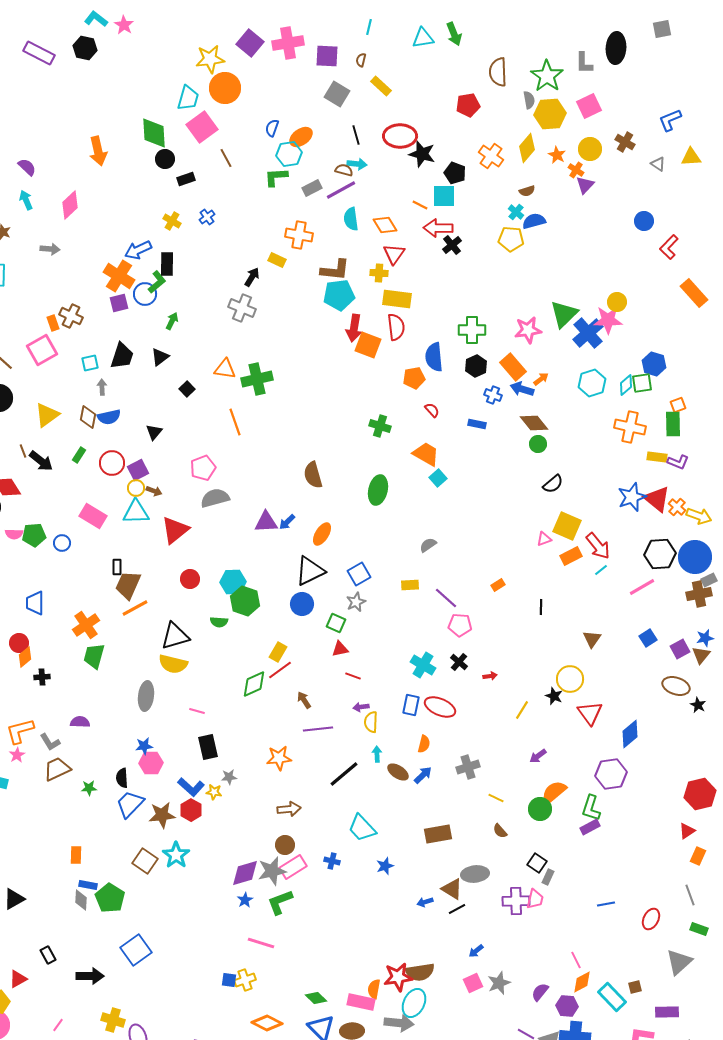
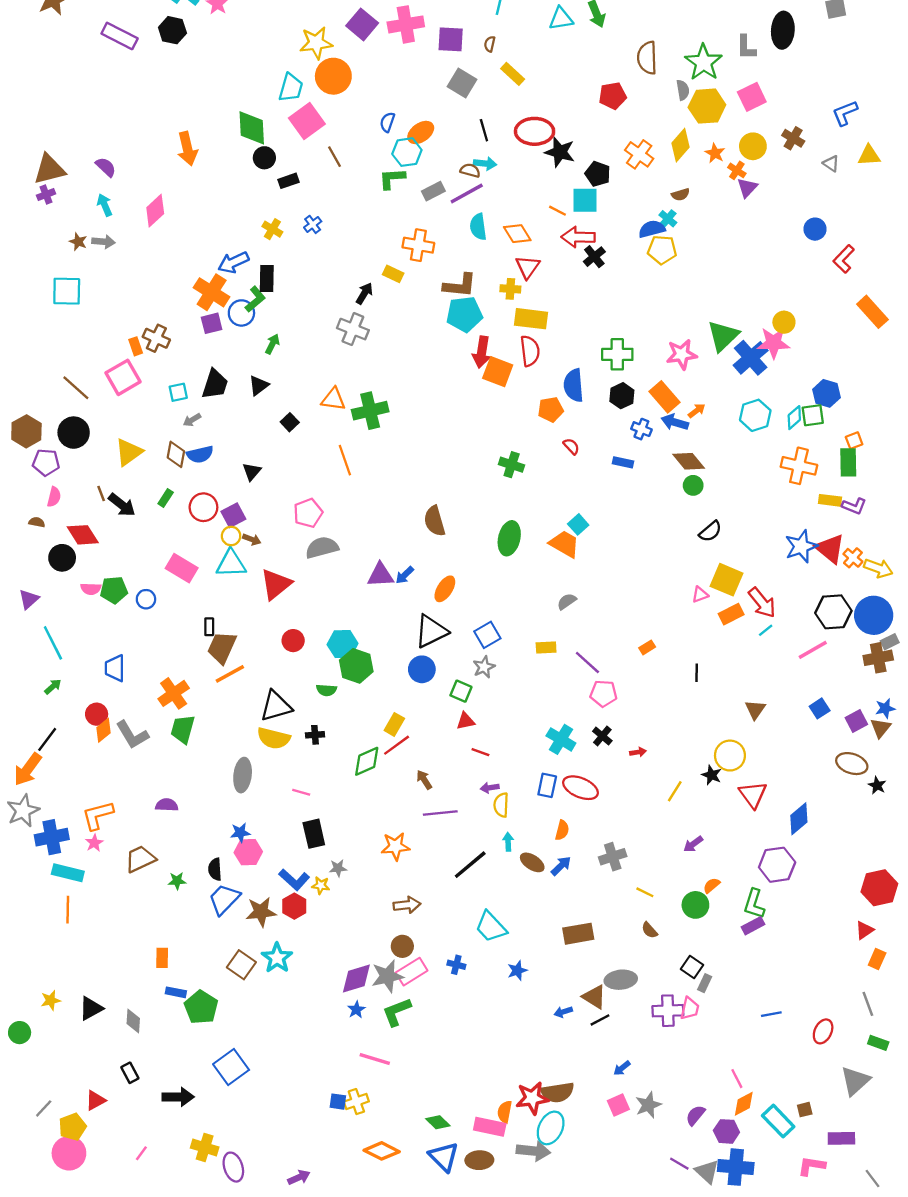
blue semicircle: (534, 221) -> (652, 229), moved
gray arrow: (50, 249) -> (103, 242), moved
gray arrow: (102, 387) -> (192, 420), turned -119
orange trapezoid: (426, 454) -> (564, 544), moved
black cross: (42, 677) -> (315, 735), moved
gray L-shape: (50, 742) -> (132, 735), moved, size x1.4
orange semicircle: (554, 792) -> (712, 885), size x0.6
gray diamond: (81, 900) -> (133, 1021), moved

